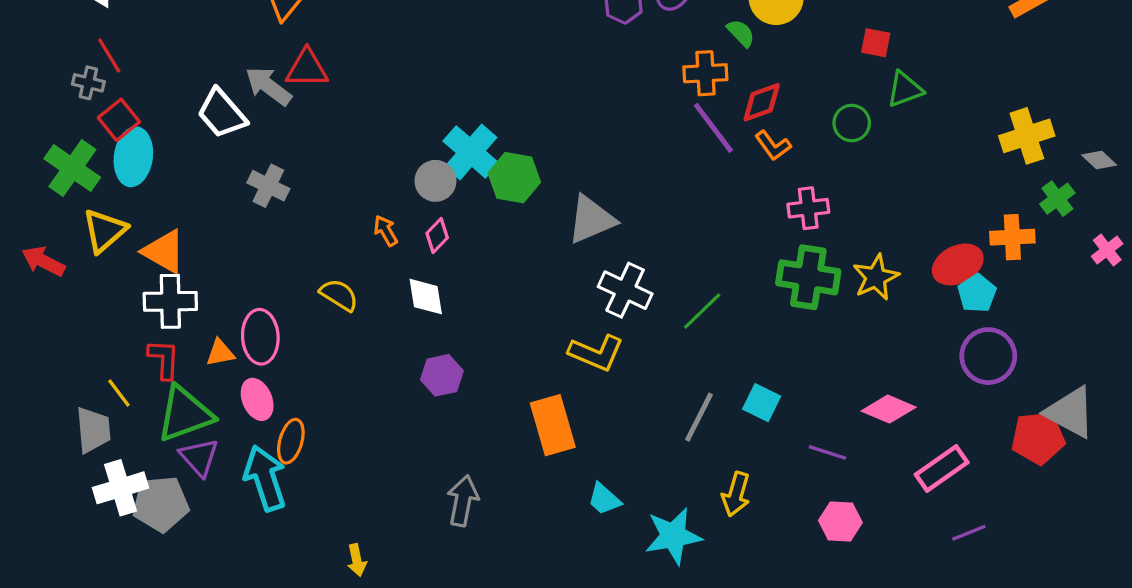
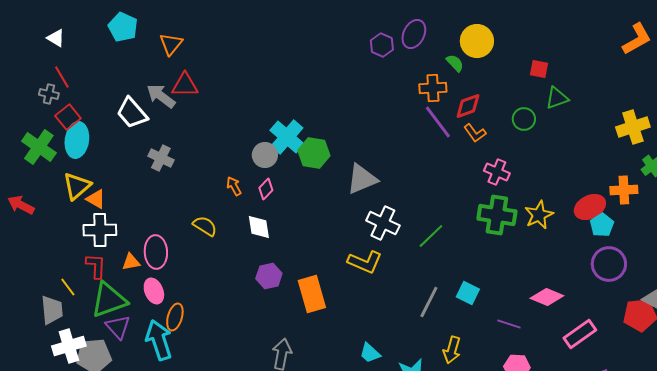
pink cross: (808, 208) -> (497, 172), turned 30
yellow triangle: (104, 231) -> (77, 186), moved
orange triangle: (164, 252) -> (96, 199), size x0.7
orange rectangle: (553, 425) -> (312, 294), moved

